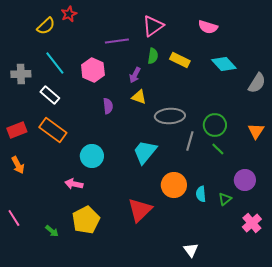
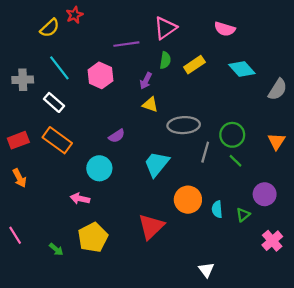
yellow rectangle: (180, 60) -> (194, 65), turned -60
purple semicircle: (108, 106) -> (117, 136), moved, turned 63

